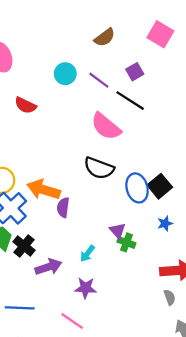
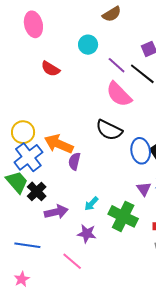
brown semicircle: (105, 37) -> (112, 14), moved
purple line: (99, 80) -> (117, 65), moved
purple triangle: (118, 231) -> (144, 189), moved
green cross: (126, 242) -> (123, 216), moved, size x1.8

